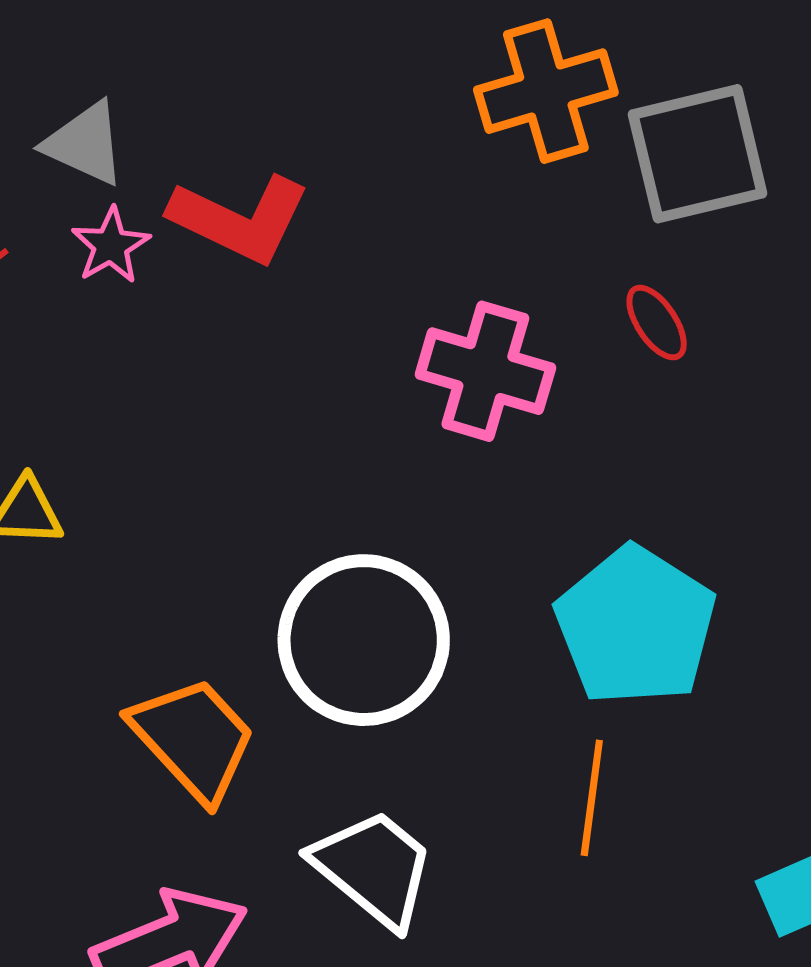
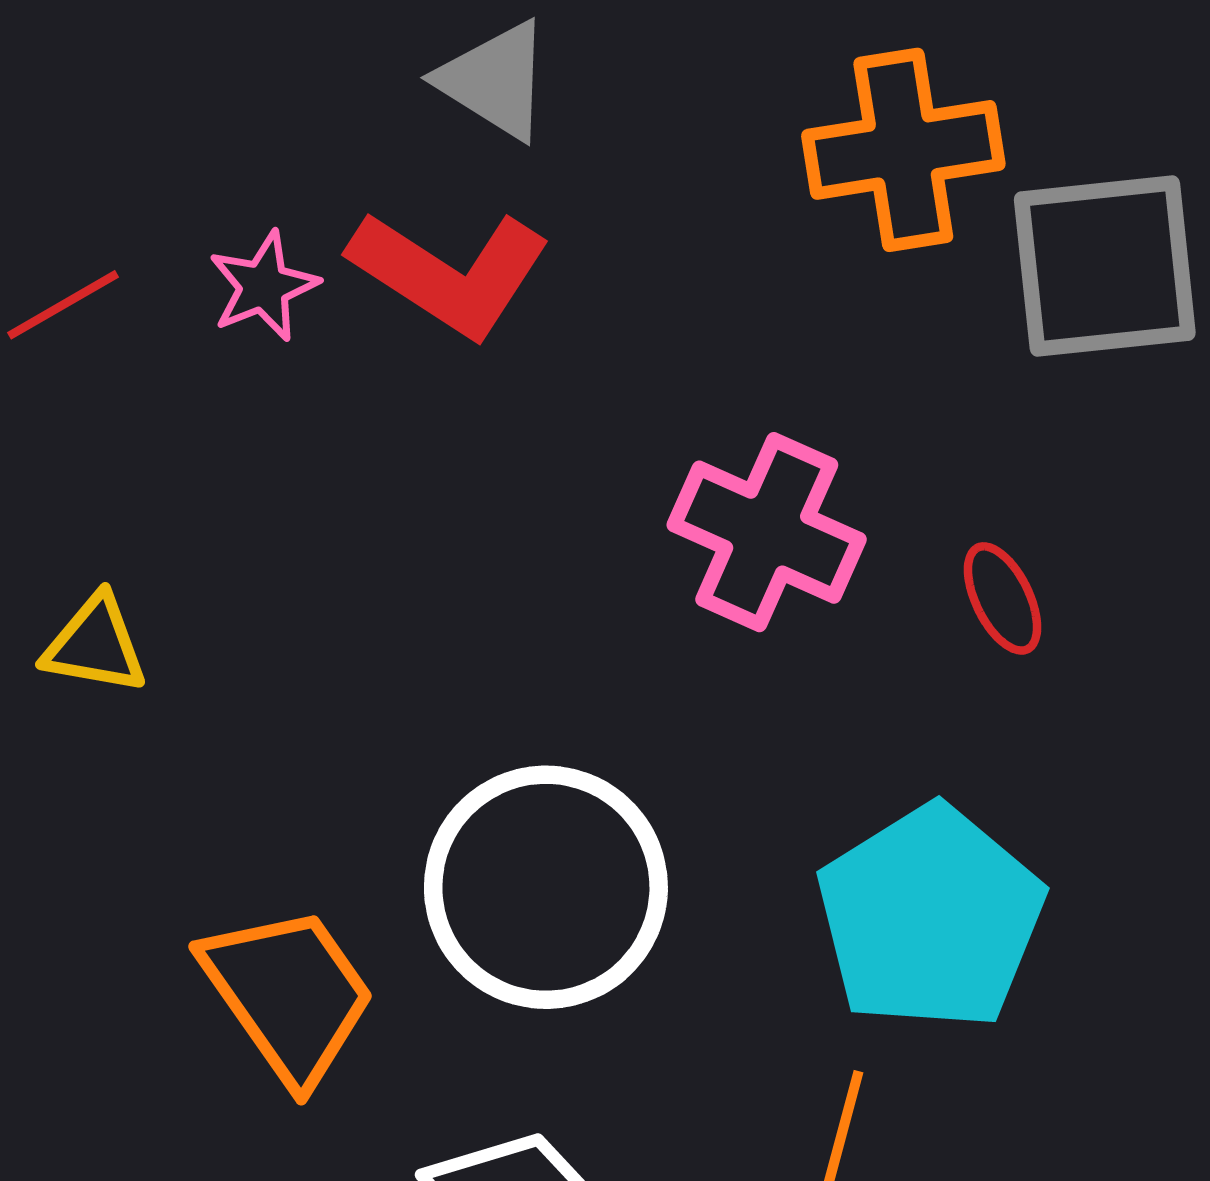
gray triangle: (85, 144) -> (495, 80), moved
red ellipse: (657, 323) -> (1003, 598), moved

